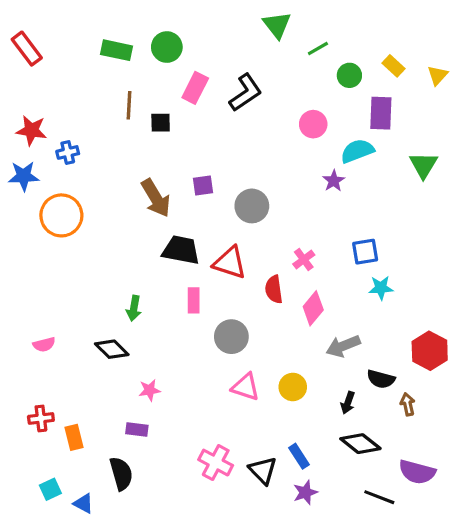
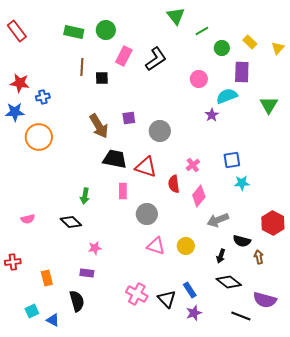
red cross: (41, 418) -> (13, 262), moved

